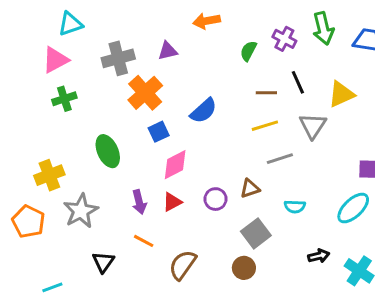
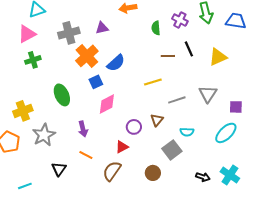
green semicircle: (248, 51) -> (156, 28), turned -32
blue semicircle: (204, 111) -> (116, 63), moved
yellow line: (265, 126) -> (153, 82), moved
gray triangle: (313, 126) -> (208, 94), moved
brown triangle: (250, 189) -> (157, 120), turned -32
red triangle: (172, 202) -> (122, 147), moved
gray square: (256, 233) -> (172, 150), moved
black arrow: (319, 256) -> (203, 177), moved, turned 32

